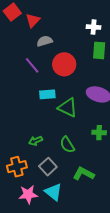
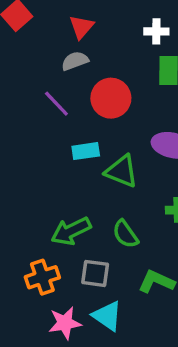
red triangle: (33, 20) -> (81, 27), moved
green arrow: (35, 141) -> (71, 231), size x1.6
gray square: (48, 167) -> (95, 273), turned -36

